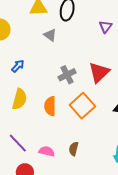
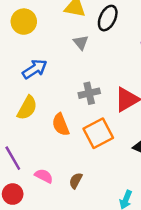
blue arrow: (18, 66) -> (35, 69), size x1.5
orange semicircle: (50, 106) -> (61, 125), turned -36

